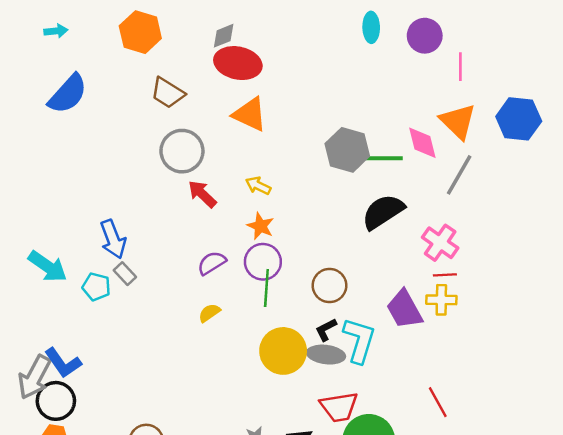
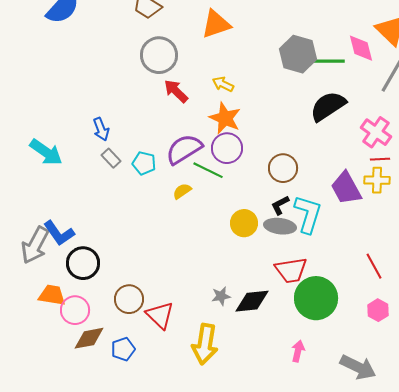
orange triangle: (250, 114) -> (216, 24), turned -44
orange star: (261, 226) -> (225, 118), size x1.4
blue arrow: (113, 239) -> (101, 129), size x0.7
purple semicircle: (212, 263) -> (184, 149), size x1.5
cyan pentagon: (96, 287) -> (144, 163), moved
green line: (266, 288) -> (208, 170), moved, turned -68
yellow circle: (283, 351) -> (244, 223), size x0.7
black circle: (56, 401) -> (83, 263), moved

